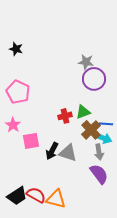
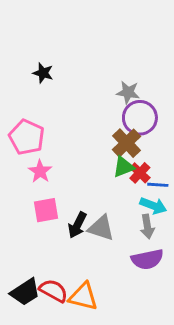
black star: (16, 49) -> (43, 73), moved
red cross: (65, 116) -> (140, 173), moved, turned -32
pink star: (13, 125) -> (40, 171), moved
brown cross: (91, 130) -> (126, 143), moved
purple semicircle: (99, 174) -> (147, 259), turned 115

